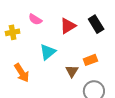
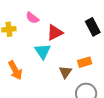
red triangle: (68, 26) -> (55, 33), moved
cyan triangle: (48, 52) -> (43, 51), turned -30

